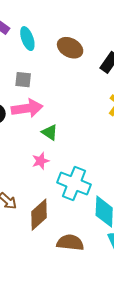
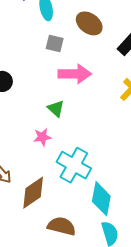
gray square: (23, 80) -> (55, 43), moved
pink arrow: (27, 108) -> (75, 74), moved

